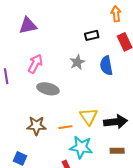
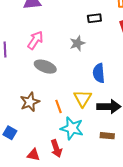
blue semicircle: (106, 66) -> (99, 73), moved
brown star: (36, 126) -> (30, 102), turned -30
orange line: (65, 127) -> (58, 106), turned 72

